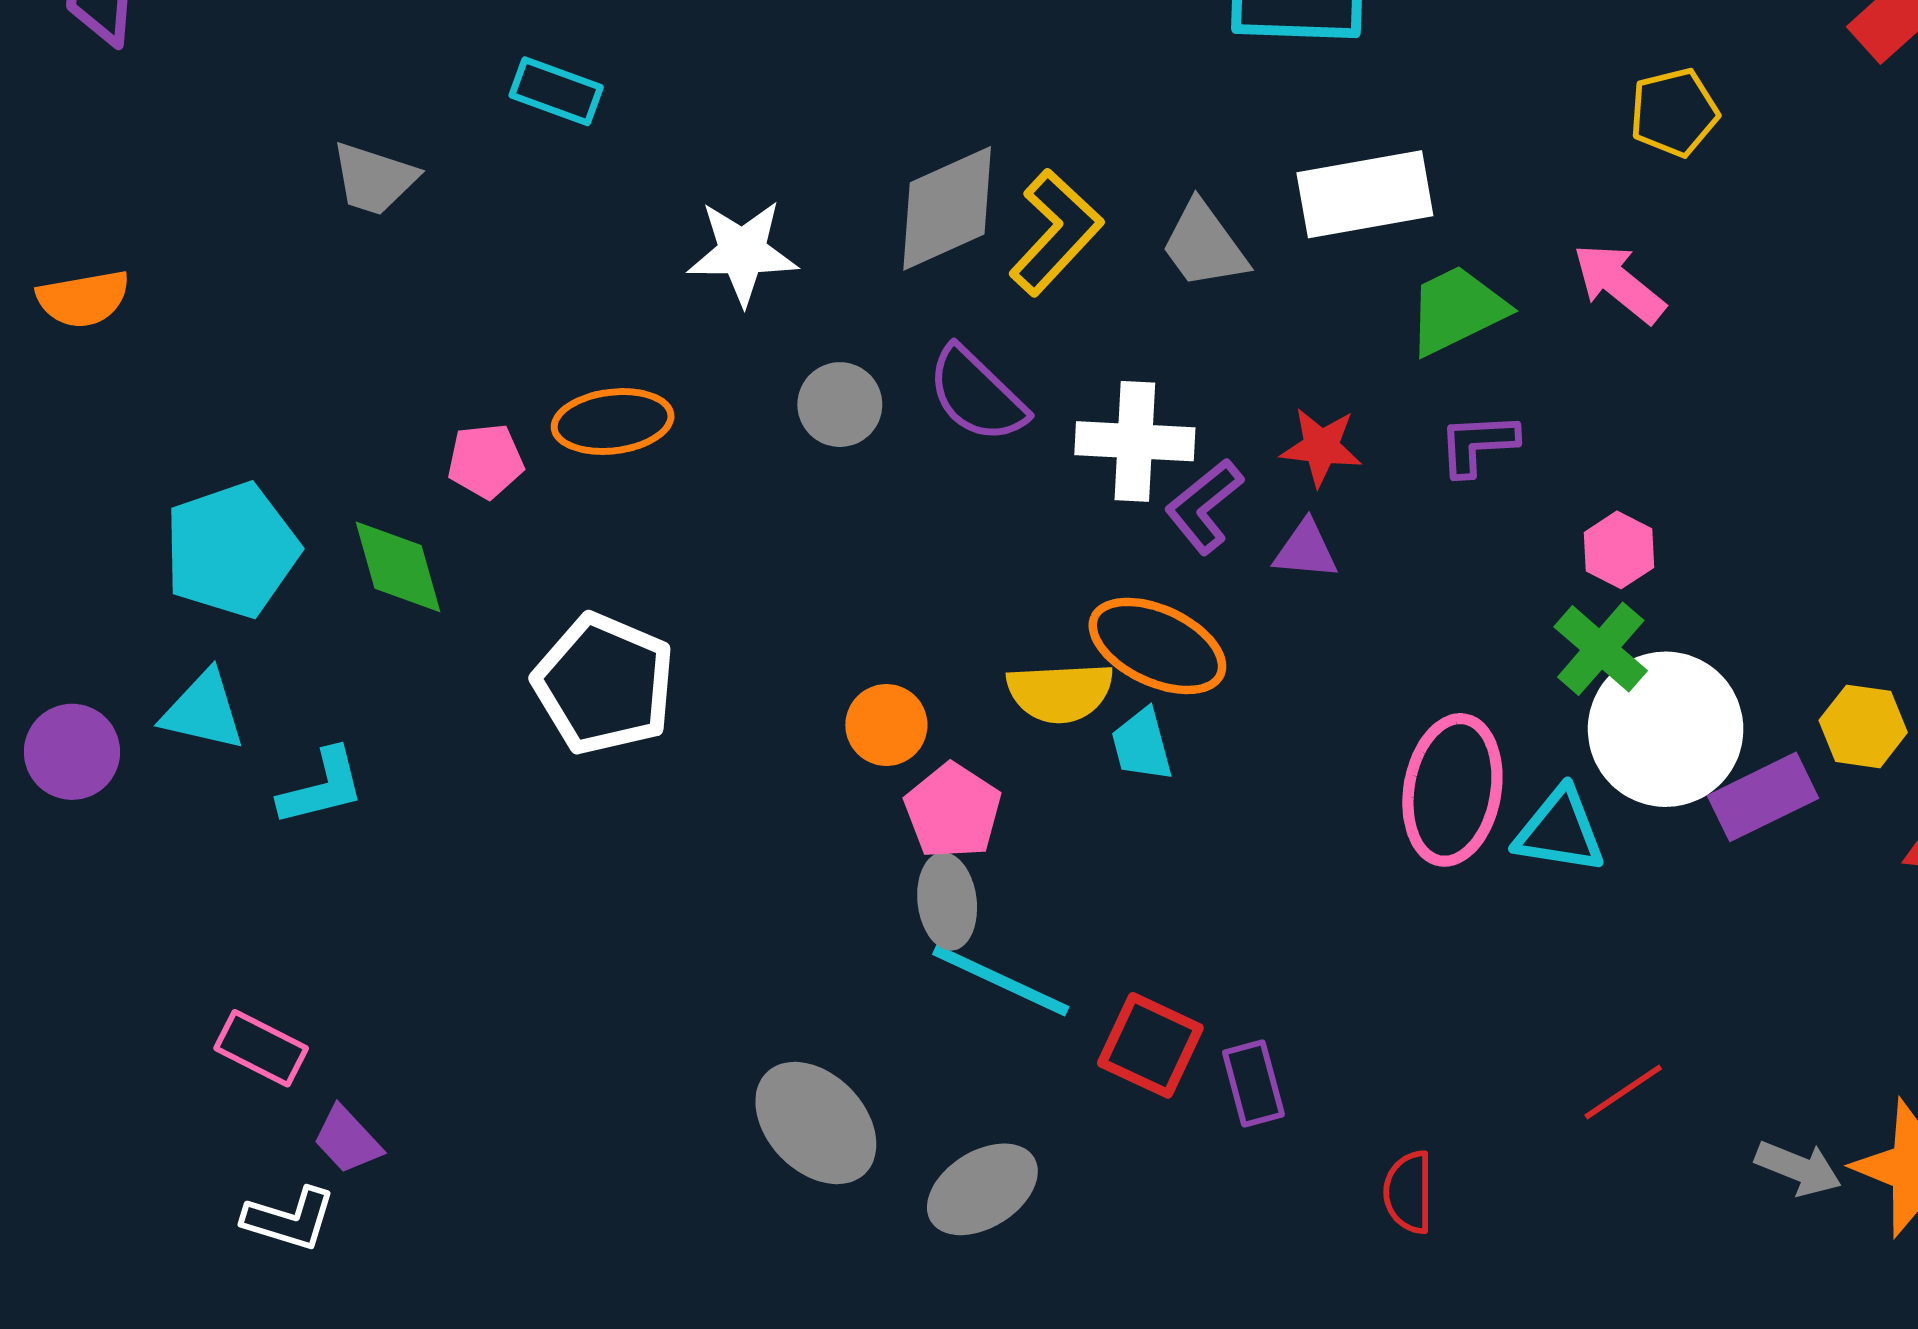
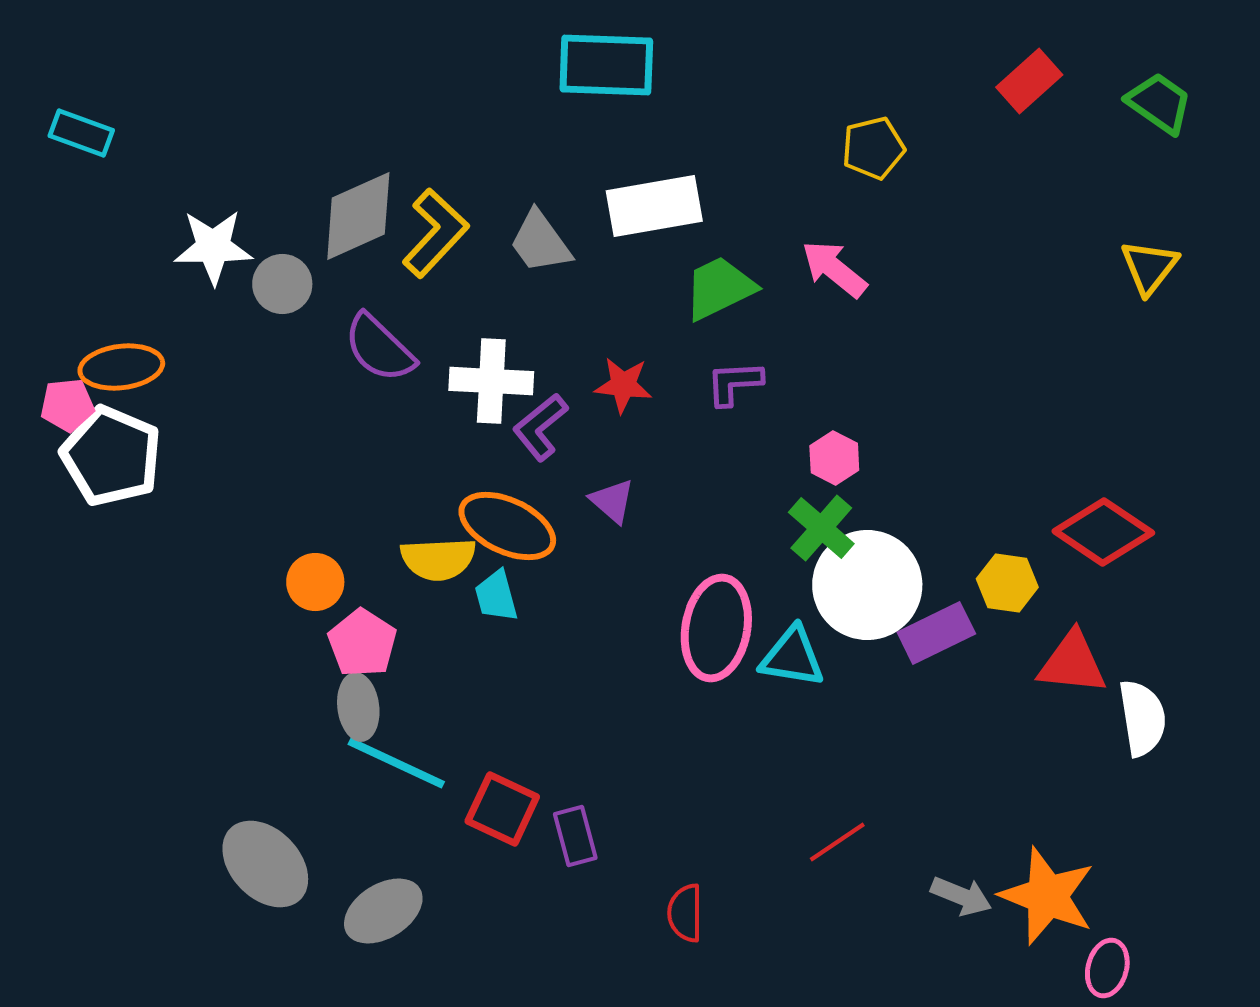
gray circle: (840, 405) -> (282, 284), moved
pink pentagon: (486, 461) -> (67, 405), moved
purple triangle: (1306, 550) -> (612, 501), moved, turned 36
white pentagon: (604, 684) -> (111, 456), moved

